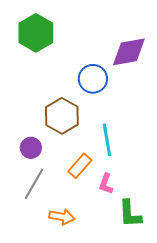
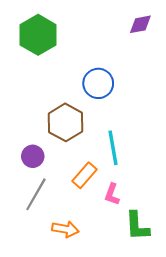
purple diamond: (129, 52) -> (140, 24), moved, size x0.6

